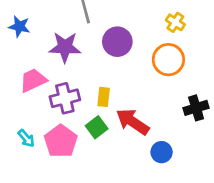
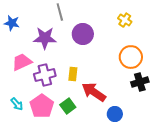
orange circle: (168, 60) -> (131, 57), moved
green square: (97, 127) -> (68, 106), moved

